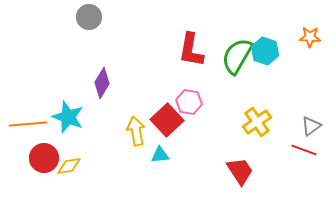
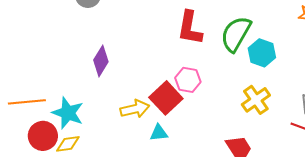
cyan hexagon: (265, 51) -> (262, 53), moved
cyan star: (68, 117) -> (68, 113), moved
yellow arrow: (136, 131) -> (135, 109), turned 88

